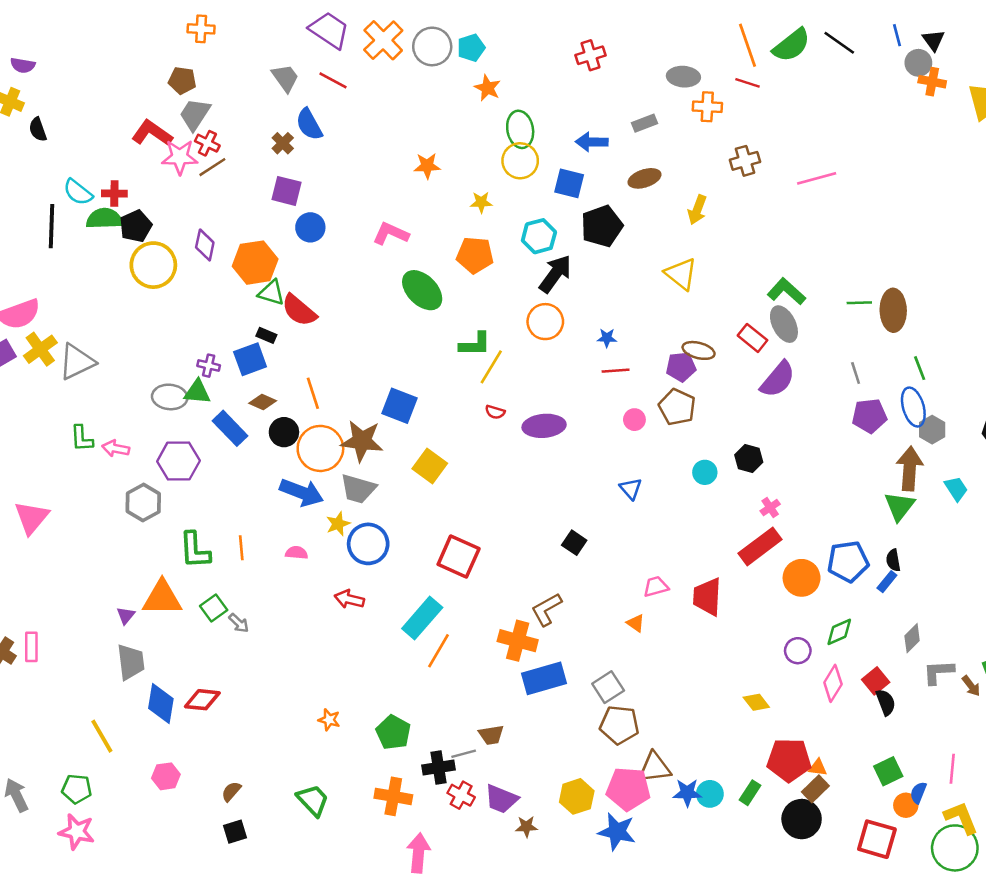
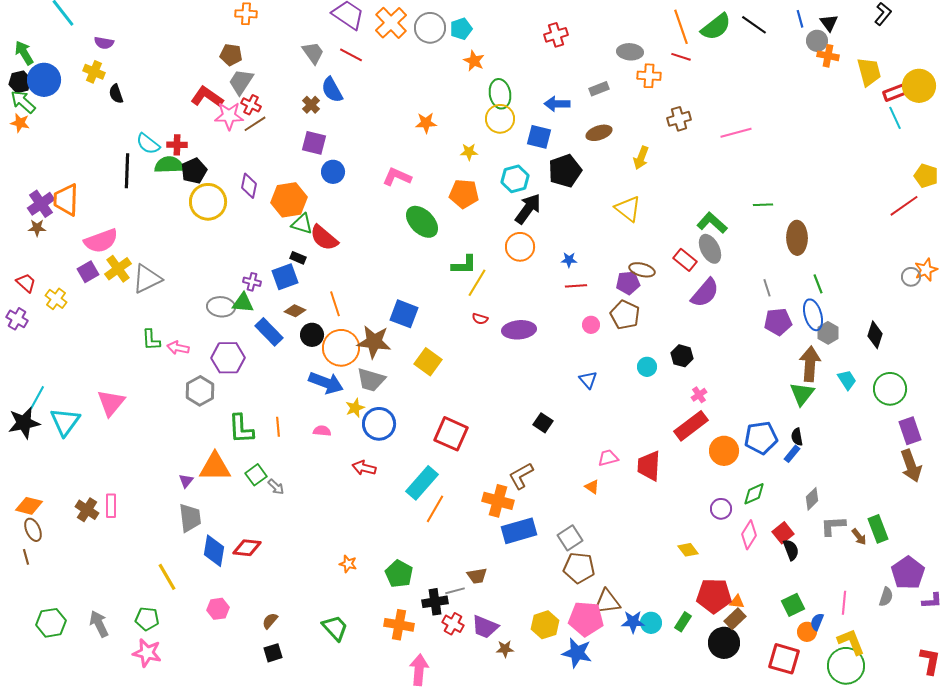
green line: (859, 303) -> (763, 205), moved

